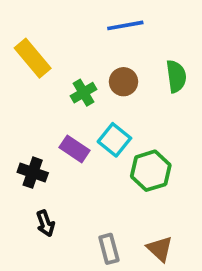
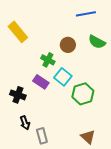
blue line: (125, 25) -> (86, 14), moved
green semicircle: (176, 76) -> (97, 42), turned 126
green cross: (84, 93) -> (48, 60), moved, turned -32
gray rectangle: (109, 249) -> (42, 136), moved

